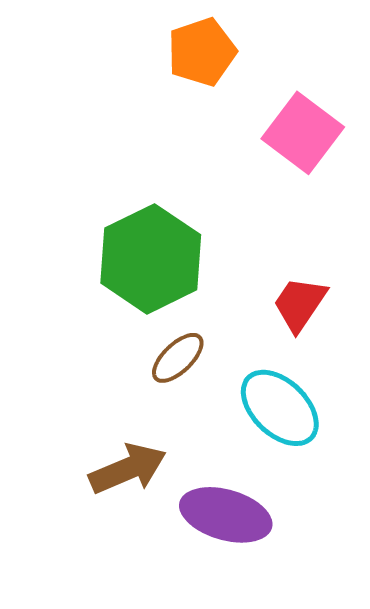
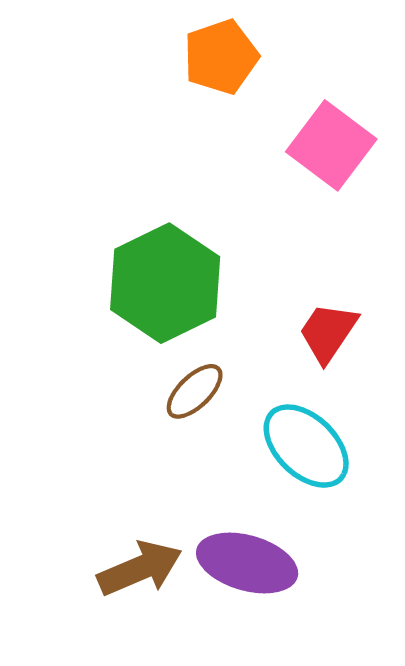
brown arrow: (128, 469) -> (140, 568), moved

